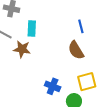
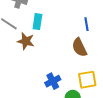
blue cross: (53, 86) -> (53, 81), turned 35

